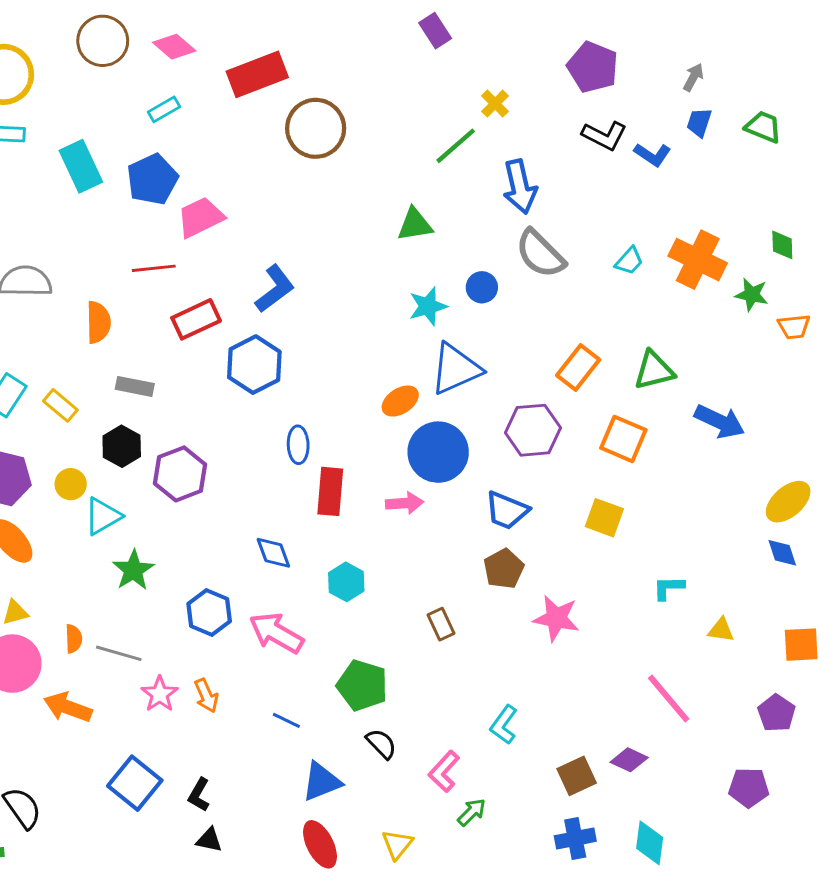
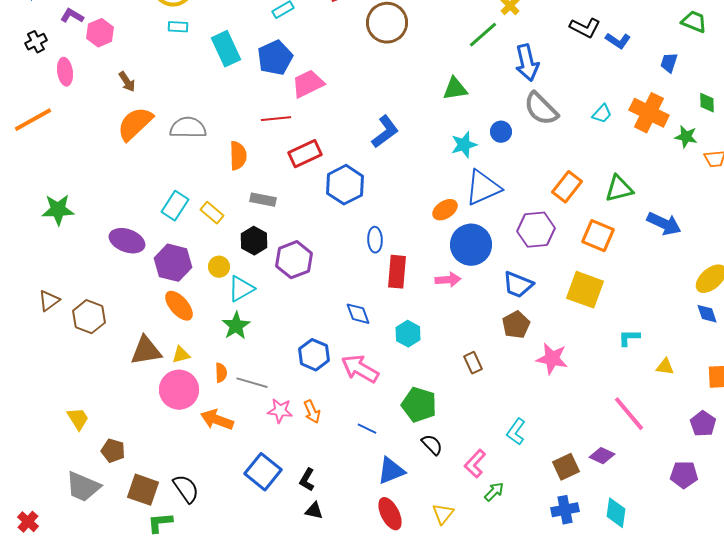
blue trapezoid: (699, 122) -> (669, 63), moved
blue L-shape: (275, 289) -> (385, 132), moved
yellow square: (604, 518) -> (585, 290), size x1.4
green star: (133, 570) -> (236, 326), moved
pink star: (160, 694) -> (280, 411), turned -30

